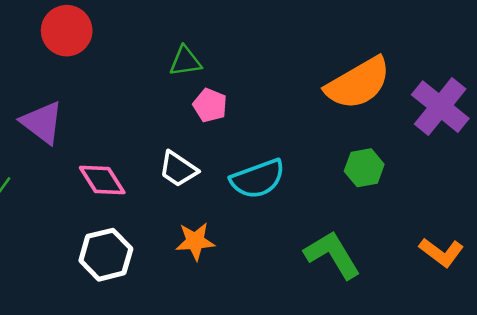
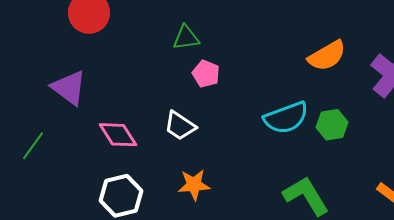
orange semicircle: (358, 83) -> (327, 56), size x0.7
cyan semicircle: (258, 179) -> (286, 118), moved

